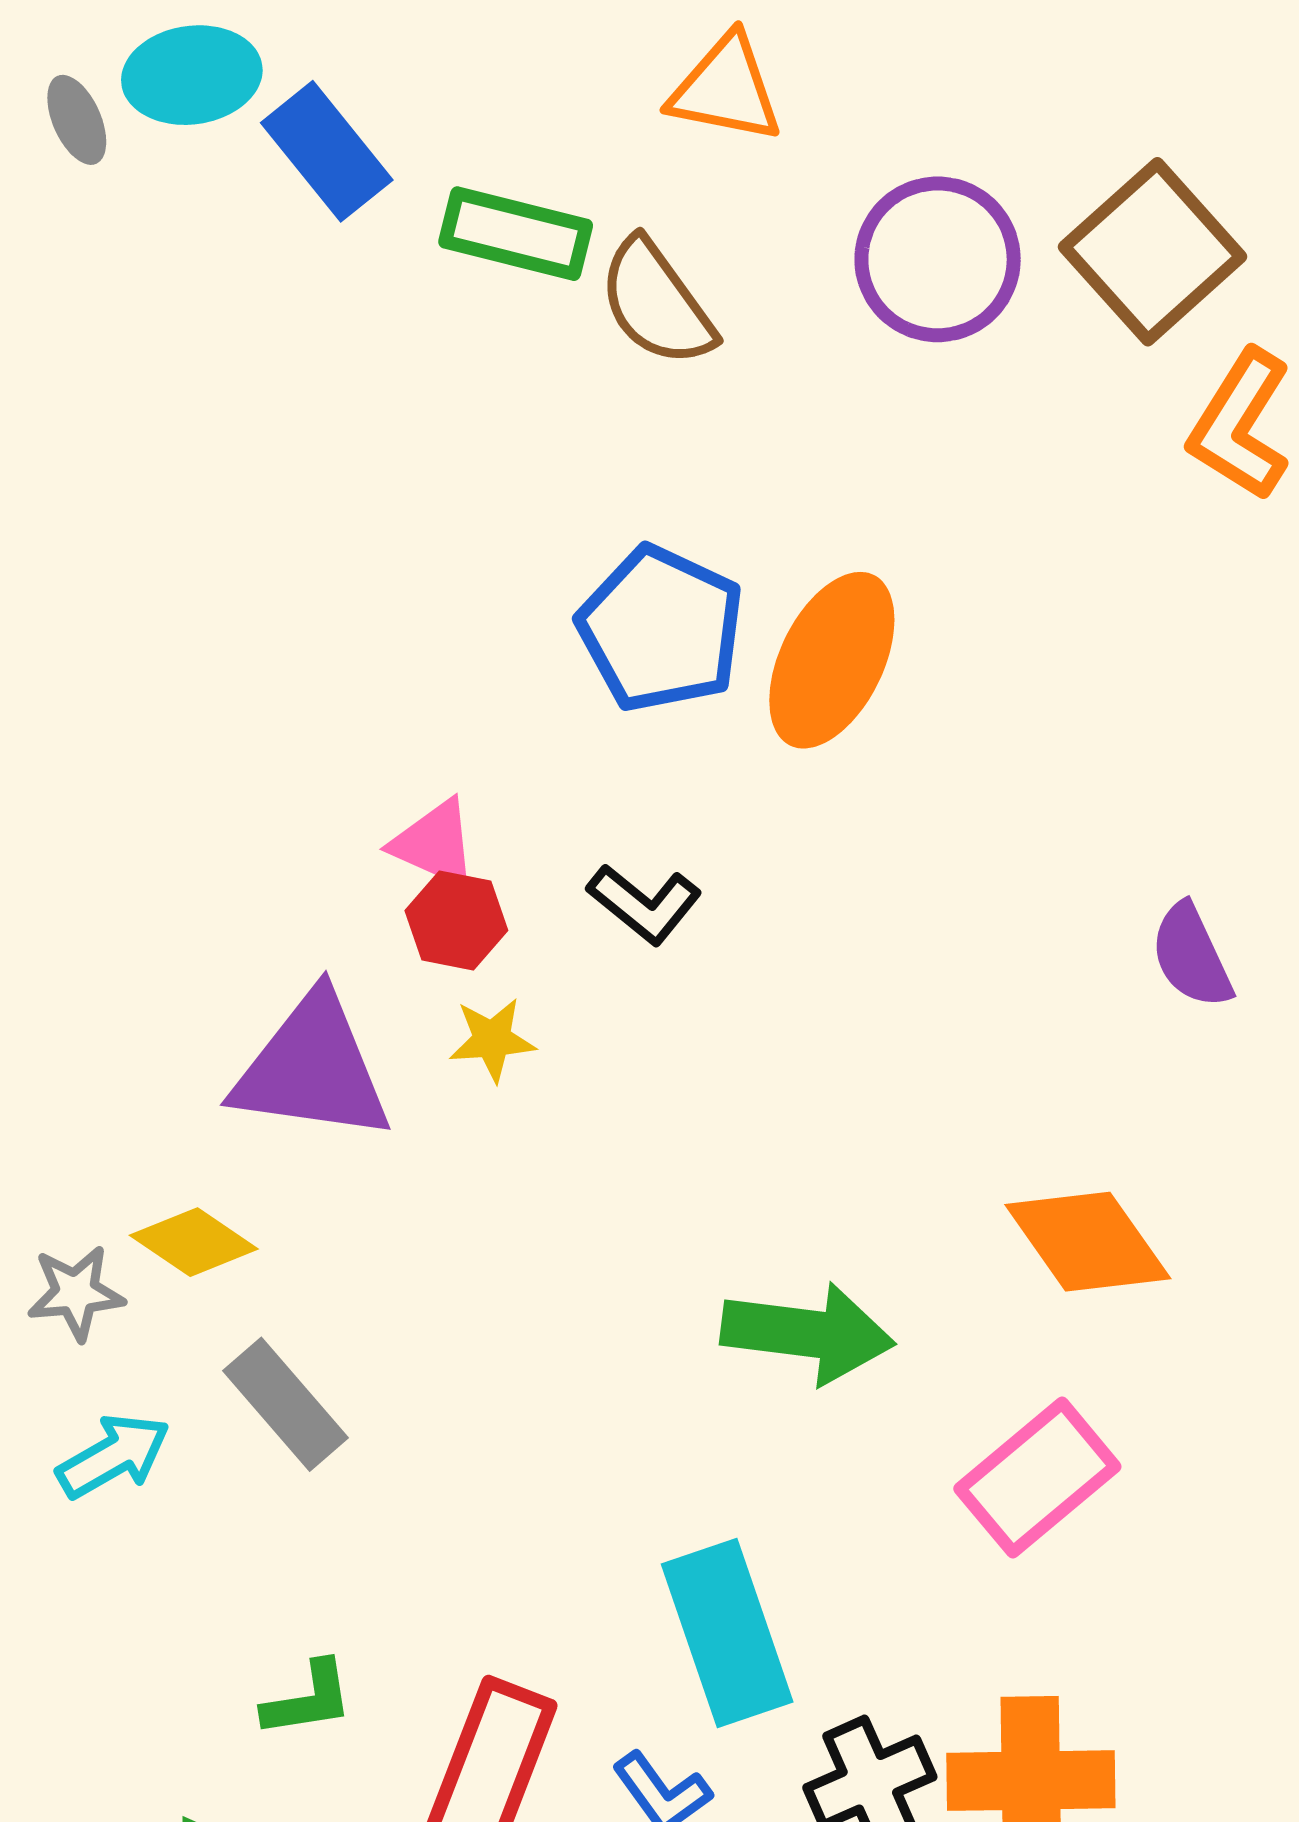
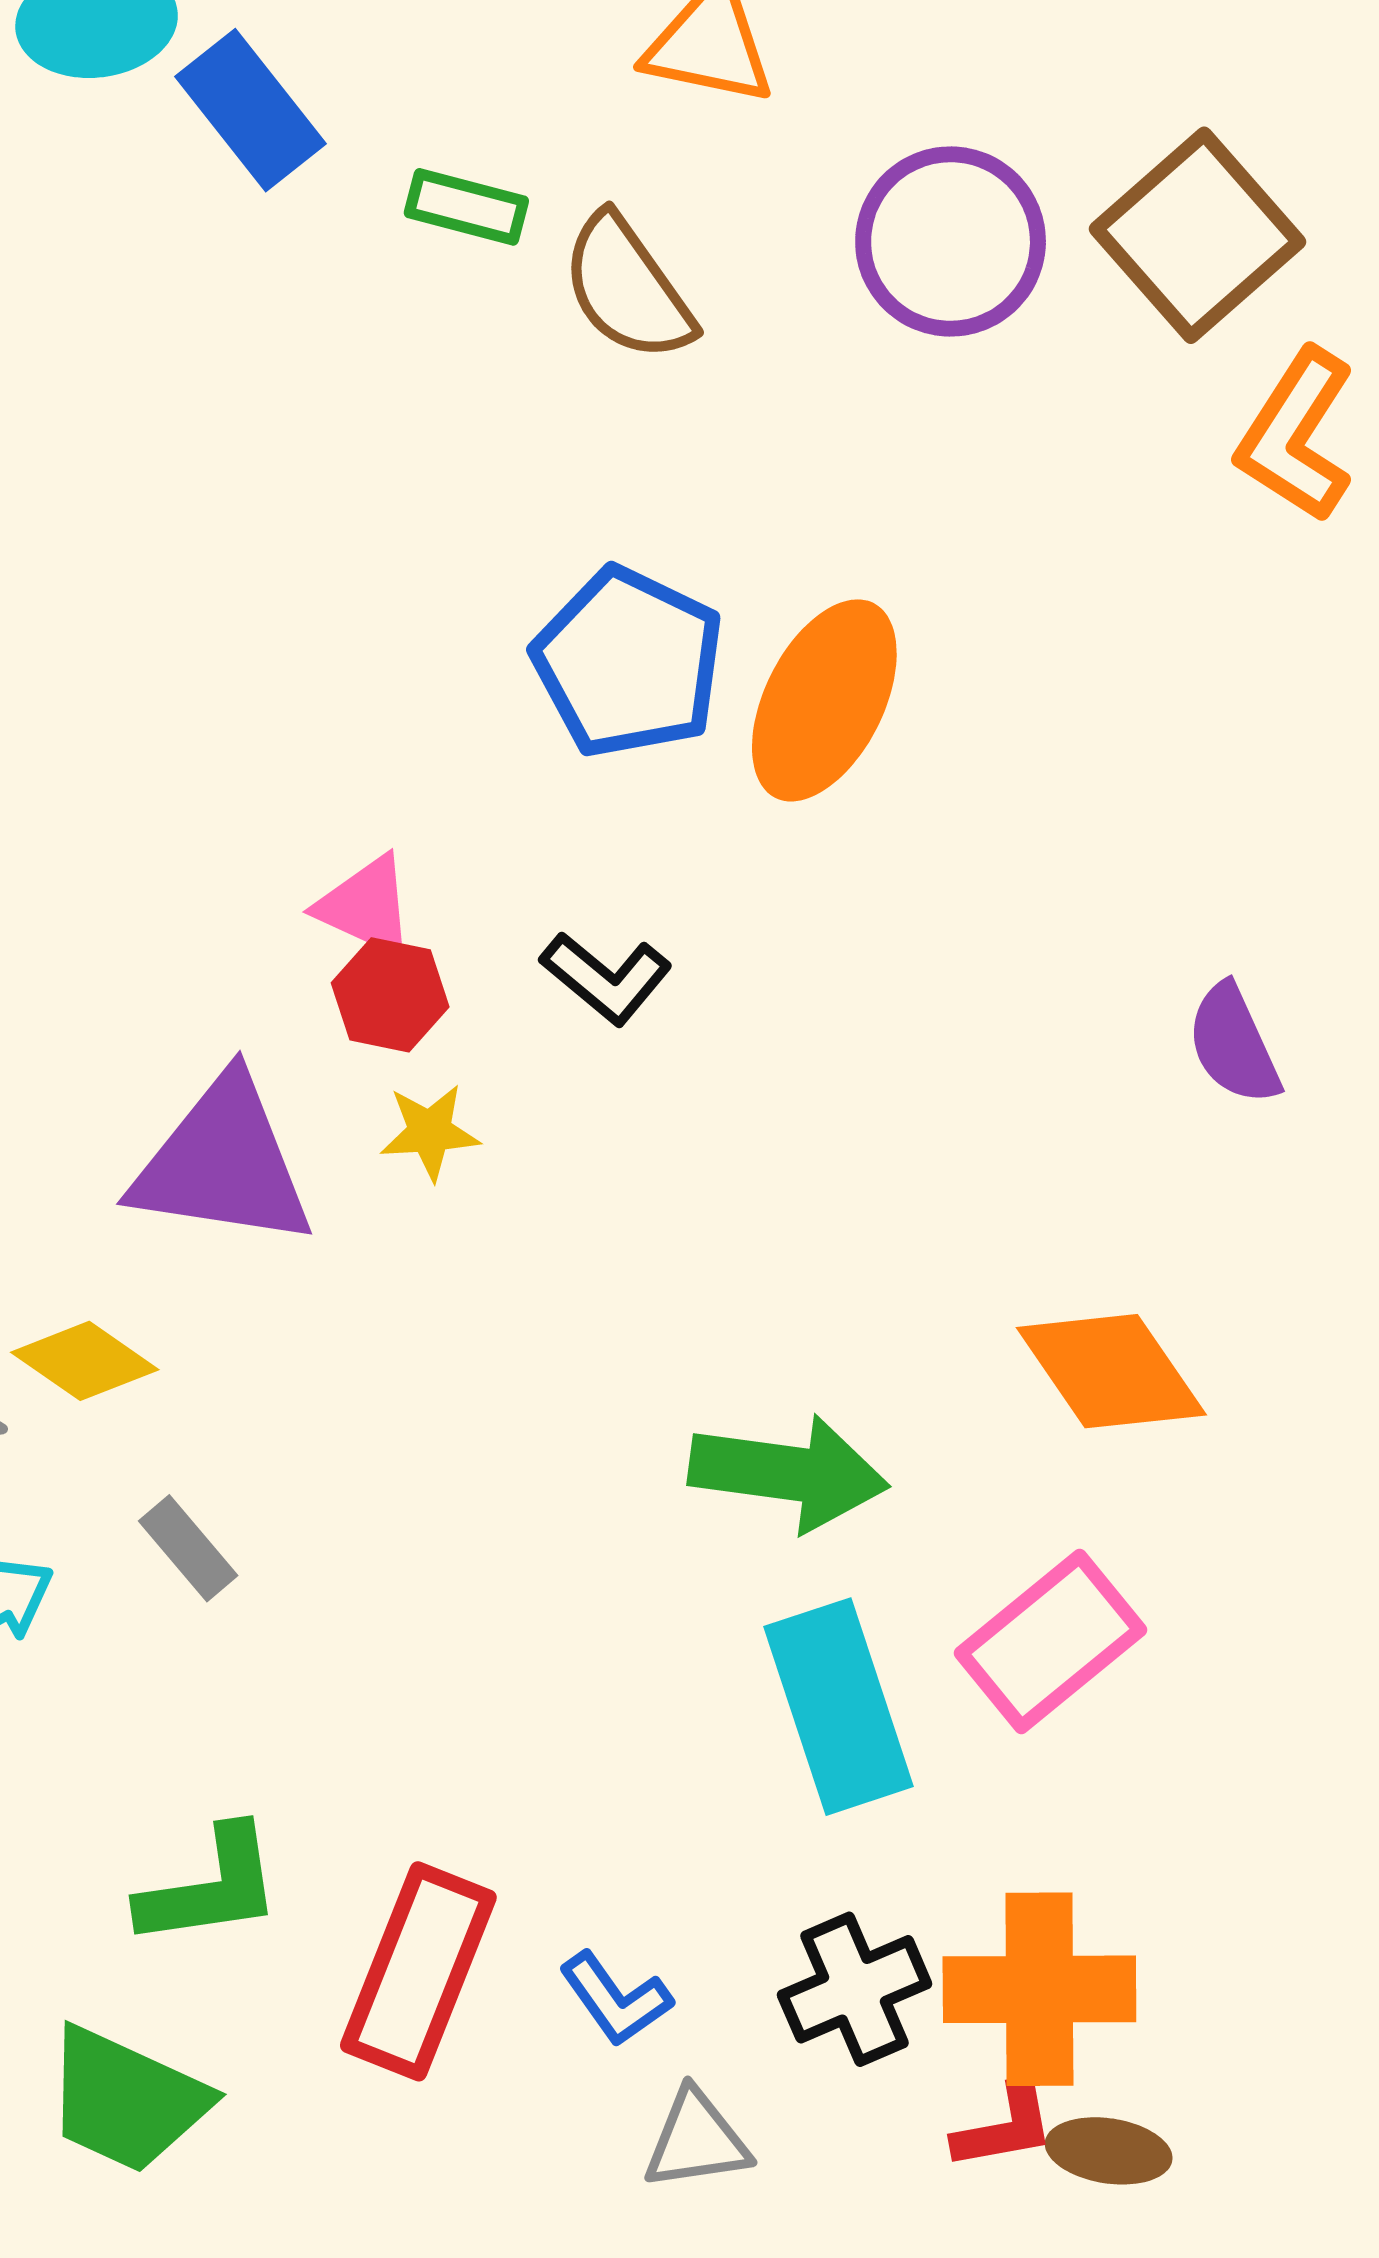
green rectangle: (516, 234) -> (466, 207), size x0.7
gray rectangle: (286, 1404) -> (188, 1548), size x0.7
cyan rectangle: (727, 1633) -> (838, 1707), moved
green L-shape: (308, 1699) -> (210, 1887), size x1.4

